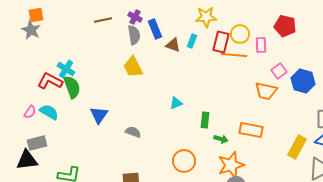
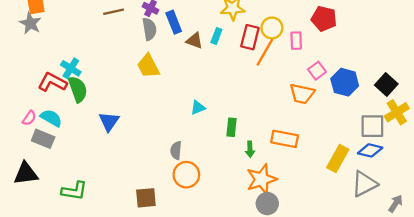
orange line: (234, 55) -> (265, 52), turned -65
gray semicircle: (133, 132) -> (176, 150), moved, turned -105
green arrow: (221, 139) -> (250, 149), turned 72
gray rectangle: (37, 143) -> (43, 139), moved, turned 36
orange circle: (184, 161) -> (186, 175), moved

